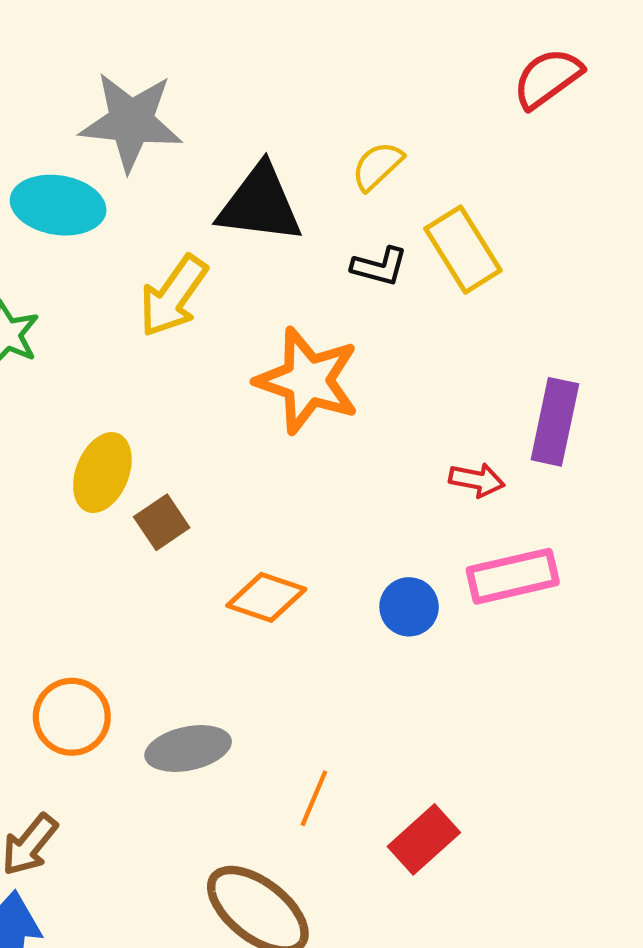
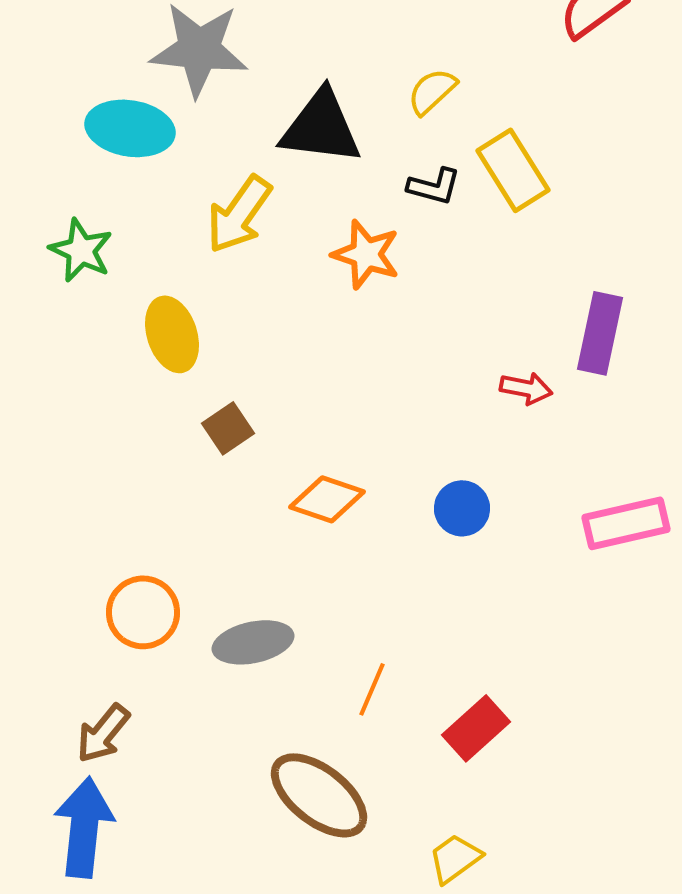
orange star: (308, 381) -> (366, 254), moved, size x0.7
yellow ellipse: (102, 473) -> (172, 334), moved, turned -40
pink rectangle: (513, 576) -> (626, 523), moved

